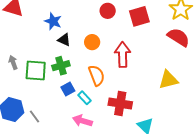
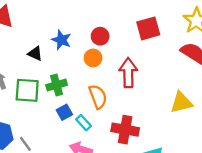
red circle: (108, 11) -> (100, 36), moved
blue star: (53, 21) -> (61, 40), moved
black triangle: (64, 40) -> (35, 54), moved

